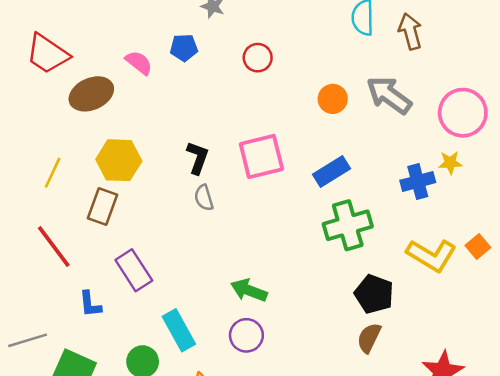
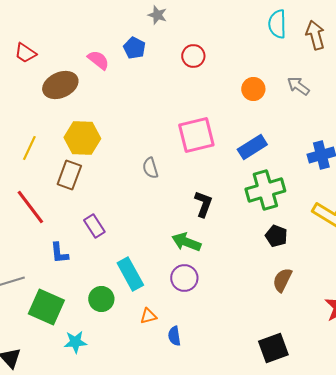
blue pentagon: (184, 48) -> (134, 48), turned 30
red trapezoid: (48, 54) -> (25, 53), size x0.6
gray arrow: (389, 95) -> (298, 86), size x0.6
black L-shape: (198, 158) -> (203, 204), moved
purple rectangle: (134, 270) -> (94, 226), size x0.7
black pentagon: (374, 294) -> (276, 236), moved, size x0.7

